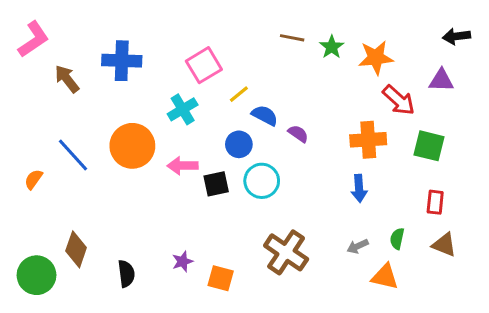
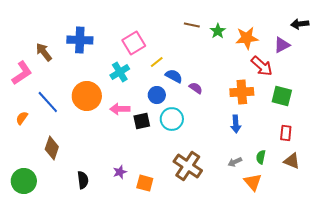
pink L-shape: (33, 39) -> (22, 73), moved
purple triangle: (441, 80) -> (282, 45), moved, turned -30
brown diamond: (76, 249) -> (52, 148), moved
orange triangle: (385, 277) -> (253, 182), turned 36

